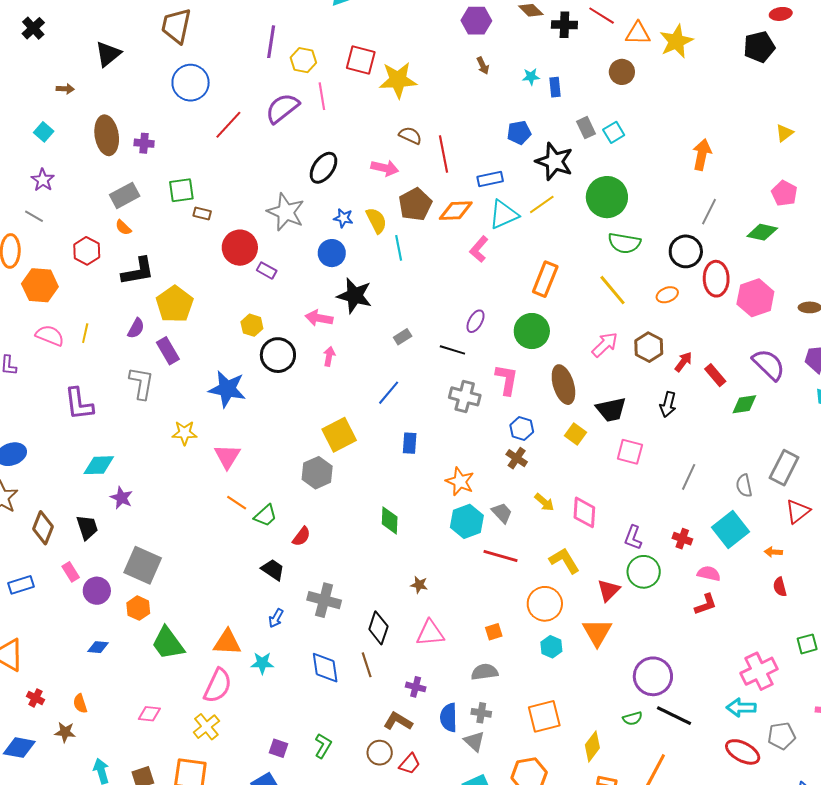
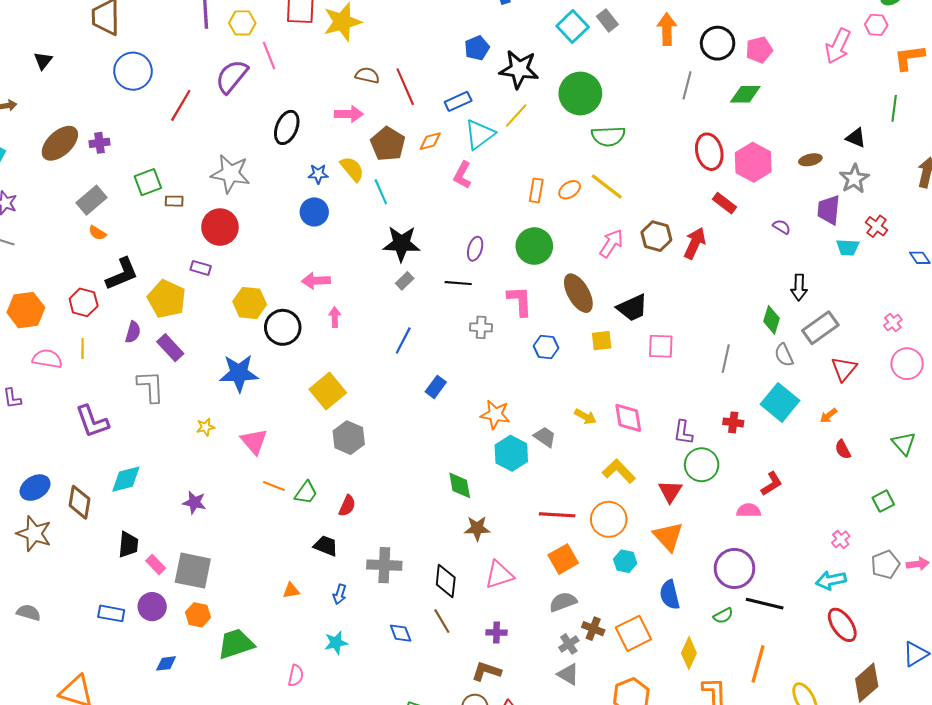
black triangle: (108, 54) -> (43, 61), size x0.7
gray rectangle: (586, 128) -> (607, 20), moved
cyan square: (614, 132) -> (573, 27), size x1.4
brown ellipse: (107, 135) -> (60, 143), turned 69
pink pentagon: (784, 193) -> (759, 50), turned -30
orange diamond: (456, 211) -> (430, 141), size x0.7
gray star: (286, 212) -> (230, 174), moved
red hexagon: (87, 251) -> (84, 302), moved
black circle: (686, 251) -> (718, 43), moved
purple rectangle: (267, 270) -> (201, 268), moved
orange rectangle: (545, 279) -> (536, 190), size x0.7
orange ellipse: (667, 295) -> (570, 190), moved
black star: (354, 296) -> (401, 244), moved
yellow hexagon: (252, 325) -> (250, 303), size x1.4
red arrow: (683, 362) -> (695, 243), size x1.4
purple semicircle: (769, 365) -> (782, 227), size x0.5
red rectangle: (715, 375) -> (725, 203), moved
gray cross: (465, 396) -> (481, 327), size x0.7
black arrow: (668, 404) -> (799, 287), moved
green diamond: (744, 404) -> (771, 320), moved, turned -52
yellow star: (184, 433) -> (205, 427), size x0.7
yellow square: (575, 434) -> (602, 341), turned -30
yellow square: (339, 435) -> (328, 391), moved
blue rectangle: (410, 443) -> (436, 387), turned 45
brown cross: (517, 458) -> (593, 629), moved
gray rectangle: (784, 468) -> (820, 328), turned 40
purple star: (121, 498) -> (194, 503), moved
green diamond: (390, 520) -> (460, 485), moved
black trapezoid: (87, 527) -> (128, 545), turned 36
brown diamond: (43, 528) -> (80, 502), moved
orange arrow: (773, 552) -> (828, 416), turned -30
red line: (501, 556) -> (557, 515), moved
pink rectangle: (71, 572) -> (156, 564), moved
pink semicircle: (709, 574) -> (749, 510), moved
blue rectangle: (21, 585) -> (111, 613), moved, turned 40
brown star: (419, 585) -> (477, 528), size x1.4
orange square: (494, 632) -> (563, 559), size x1.6
orange triangle: (227, 642) -> (291, 590), moved, size x0.6
green trapezoid: (168, 643) -> (236, 644), turned 120
blue diamond: (325, 668) -> (401, 633), size x0.7
pink cross: (759, 671) -> (841, 539), size x0.5
pink semicircle: (218, 686) -> (296, 676), size x0.6
gray cross: (481, 713) -> (569, 644), turned -30
blue semicircle: (449, 718) -> (670, 595), moved
gray pentagon: (782, 736) -> (885, 565), moved
red ellipse: (743, 752) -> (842, 625), turned 40

